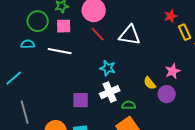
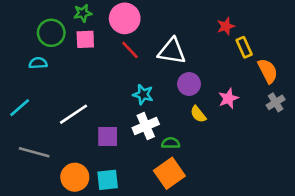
white line: (60, 51) -> (74, 114), moved, turned -45
purple circle: (167, 94) -> (189, 84), moved
gray line: (25, 112) -> (34, 152), turned -60

